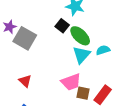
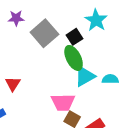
green ellipse: (80, 36) -> (74, 58), moved
gray square: (25, 38) -> (44, 33), moved

